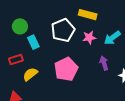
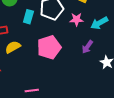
cyan rectangle: (33, 42) -> (28, 17), moved, turned 32
purple arrow: (104, 63) -> (87, 47), turned -136

